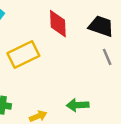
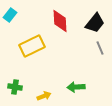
black trapezoid: (101, 26) -> (95, 23), turned 110

